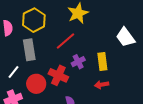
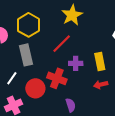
purple cross: (78, 62) -> (76, 63), turned 32

